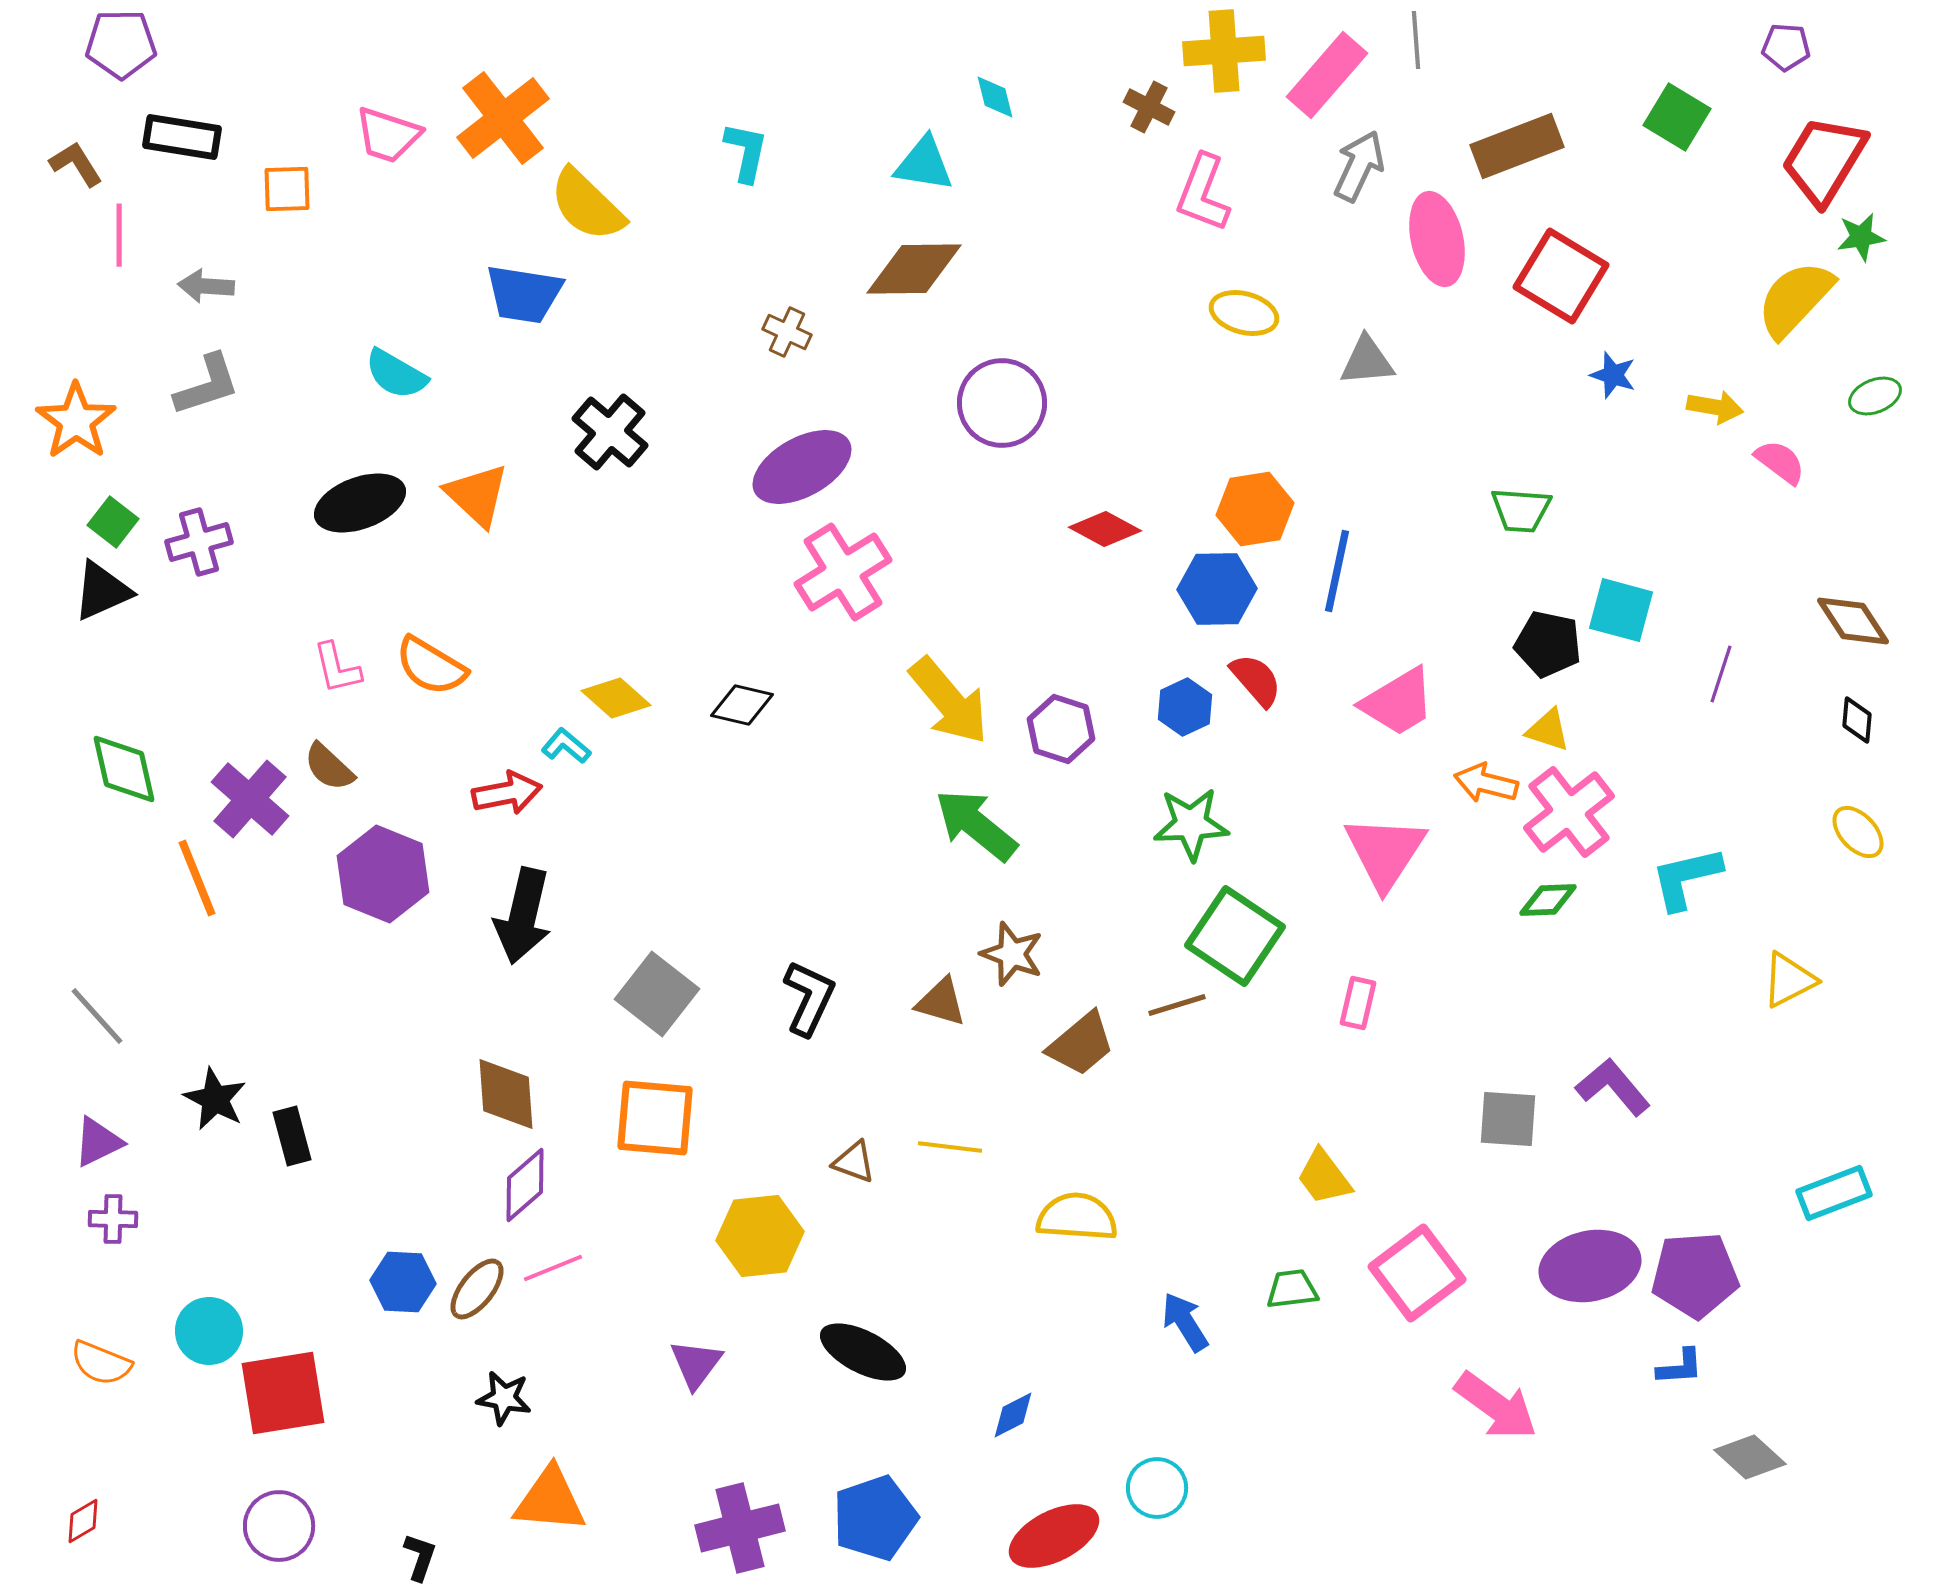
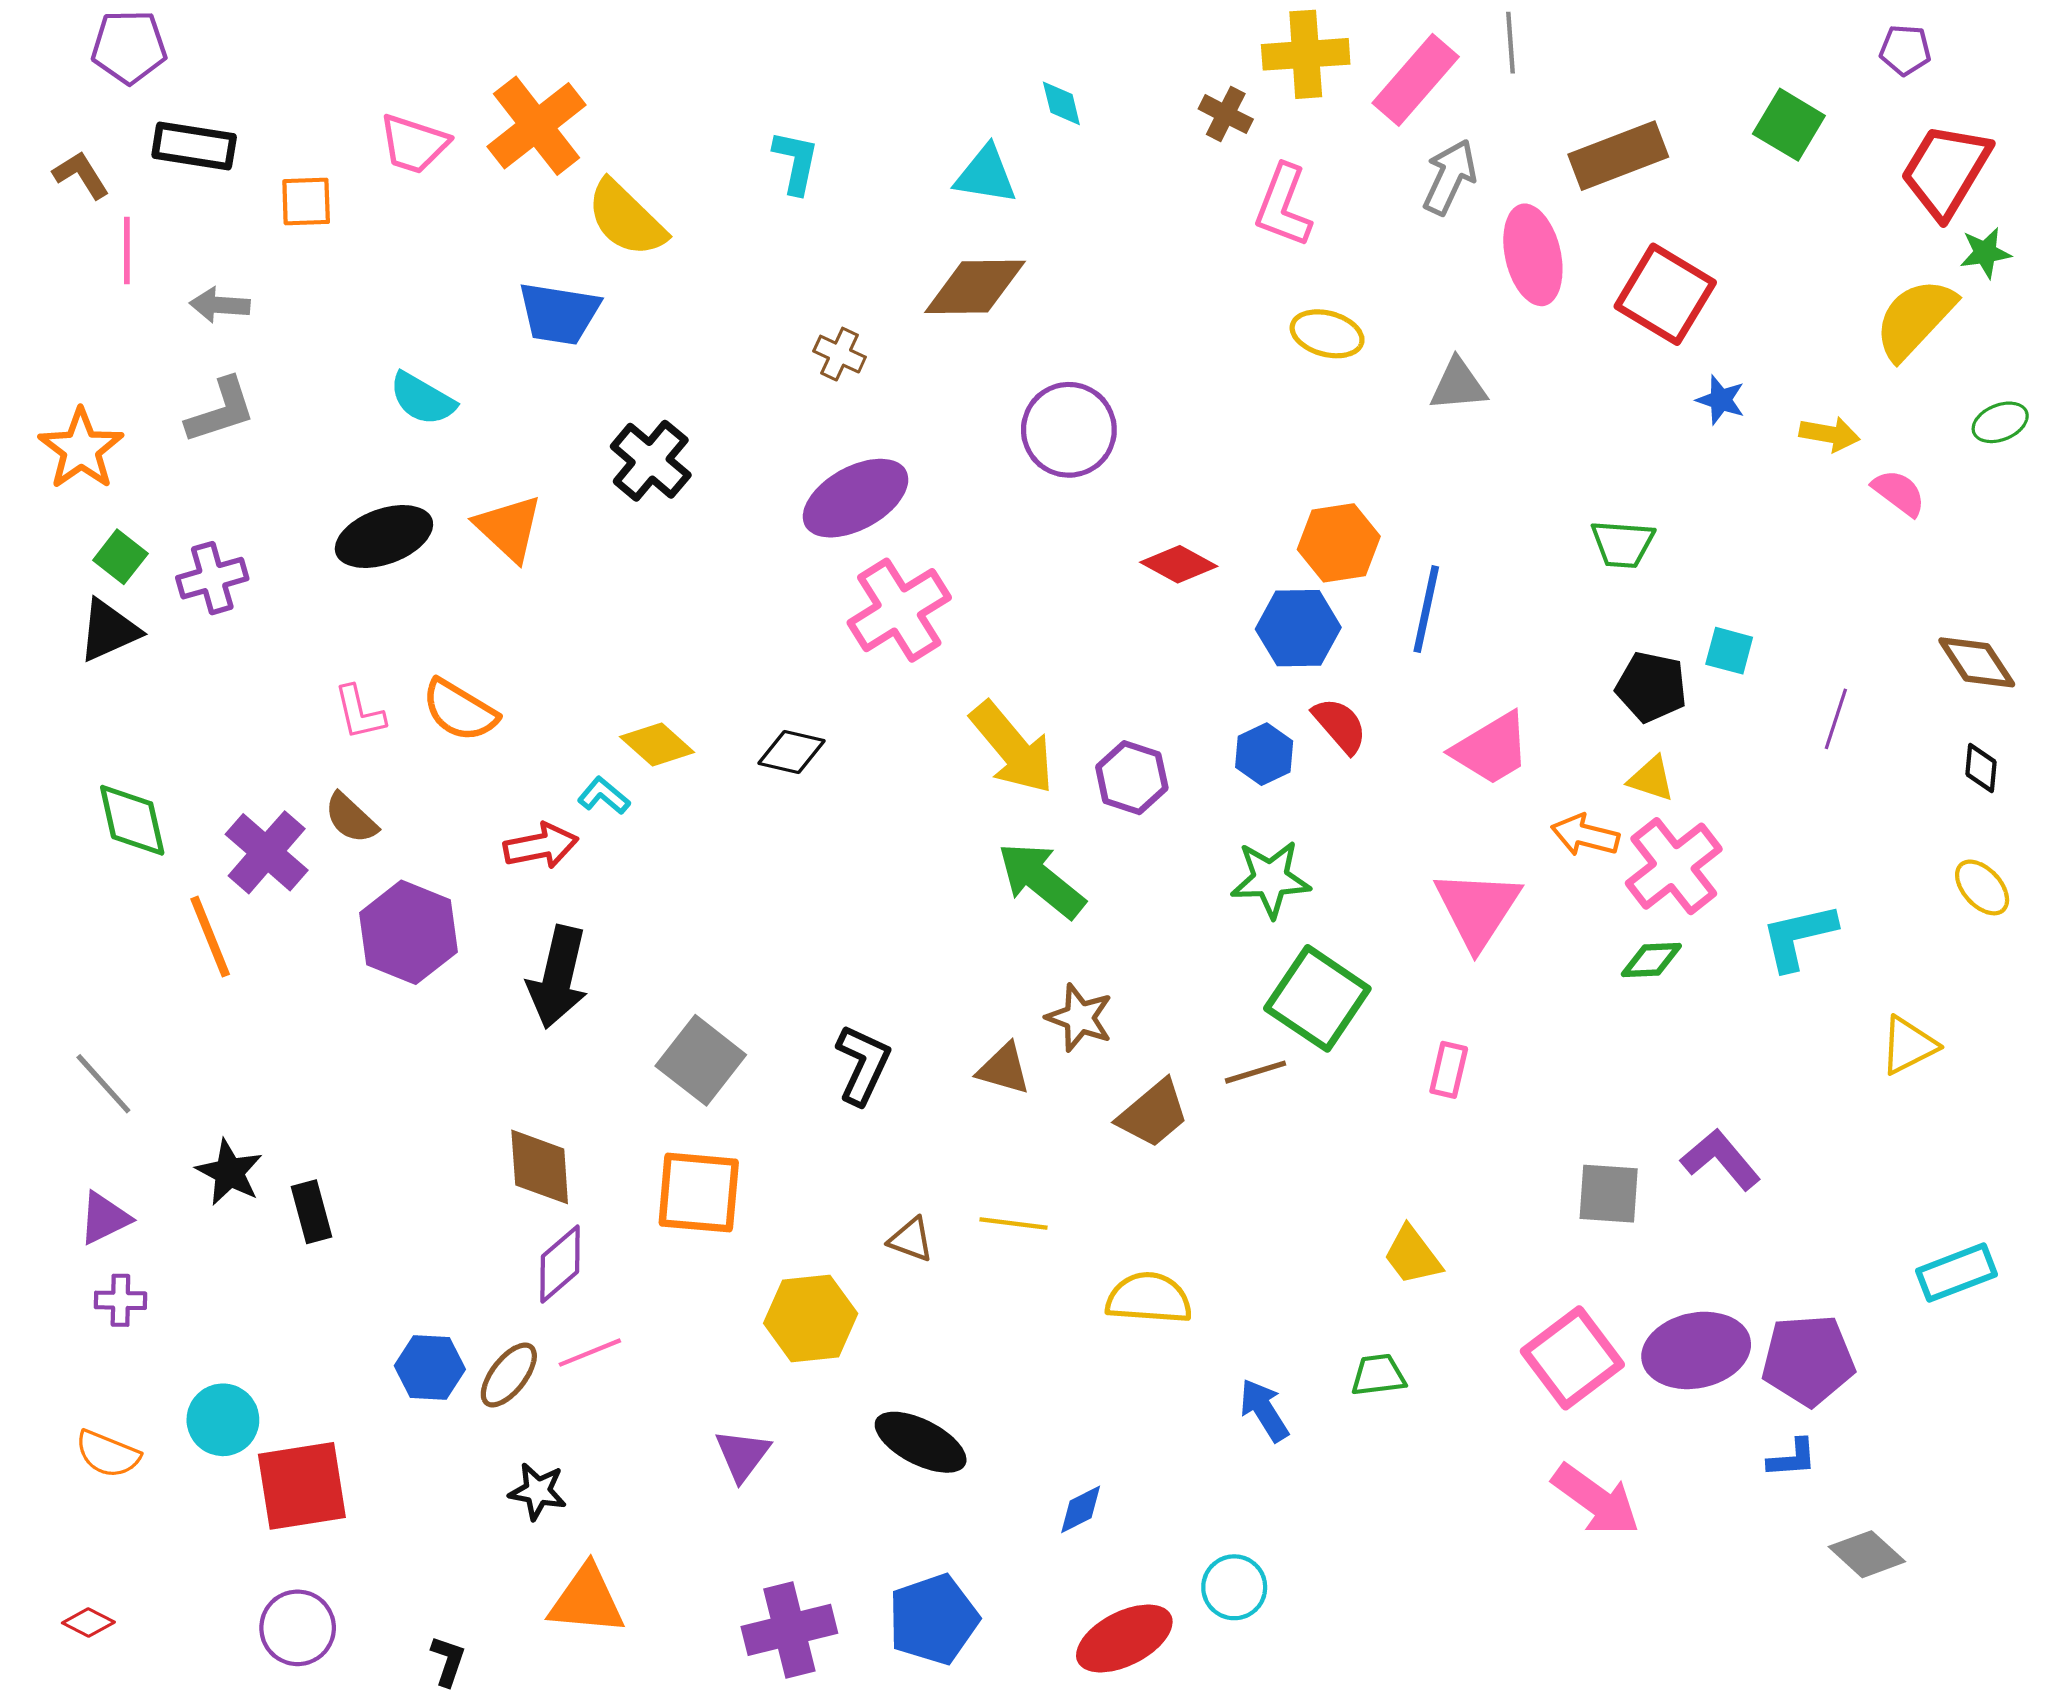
cyan square: (1621, 610) -> (1729, 651), size x0.7
pink square: (1417, 1273) -> (1572, 1358), moved
red diamond: (83, 1521) -> (88, 1622), turned 57

